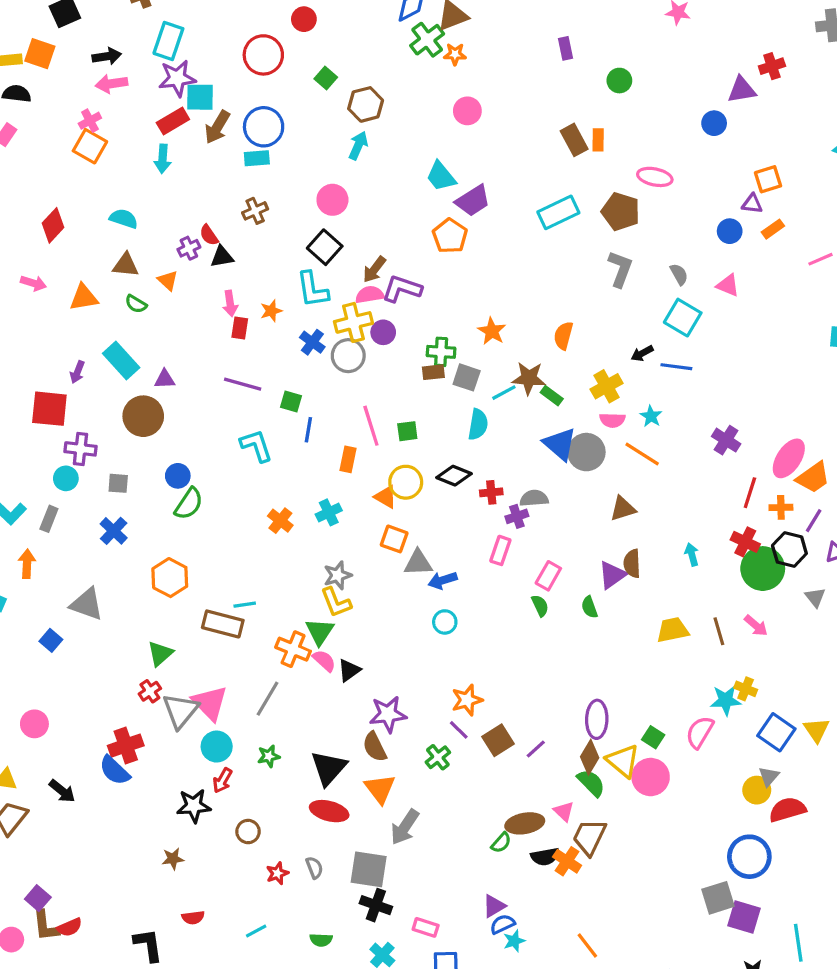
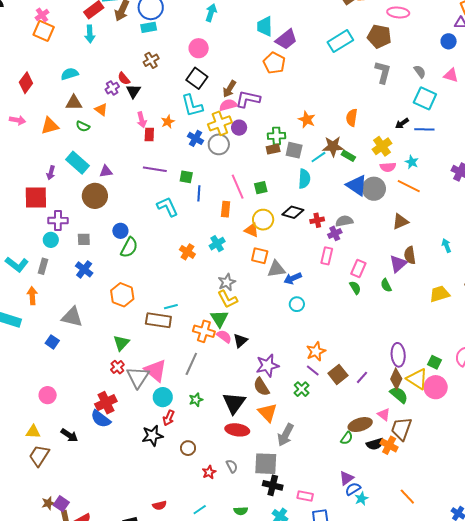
cyan trapezoid: (441, 176) -> (265, 26), turned 45
cyan semicircle: (124, 219) -> (70, 74), turned -30
black triangle: (222, 257) -> (133, 91), turned -42
brown star: (173, 859) -> (48, 503), moved

